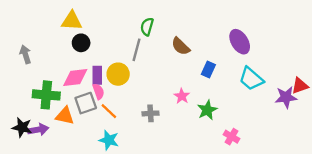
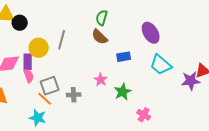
green semicircle: (147, 27) -> (102, 18), moved
black circle: (81, 43) -> (20, 23), moved
blue rectangle: (208, 69) -> (124, 57), turned 56
yellow circle: (118, 74) -> (39, 48), moved
gray square: (86, 103) -> (50, 86), moved
orange line: (109, 111) -> (45, 99), moved

